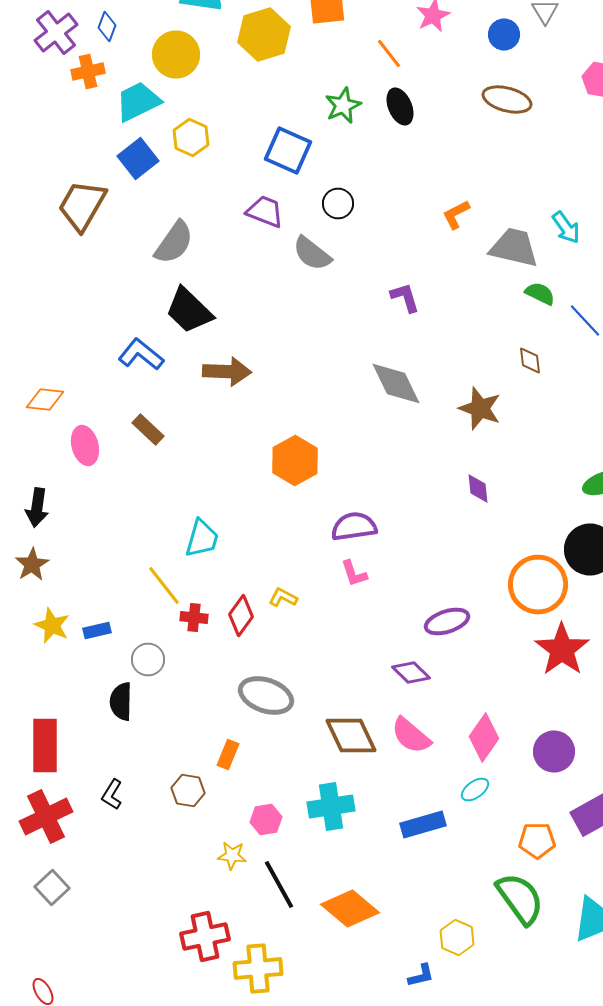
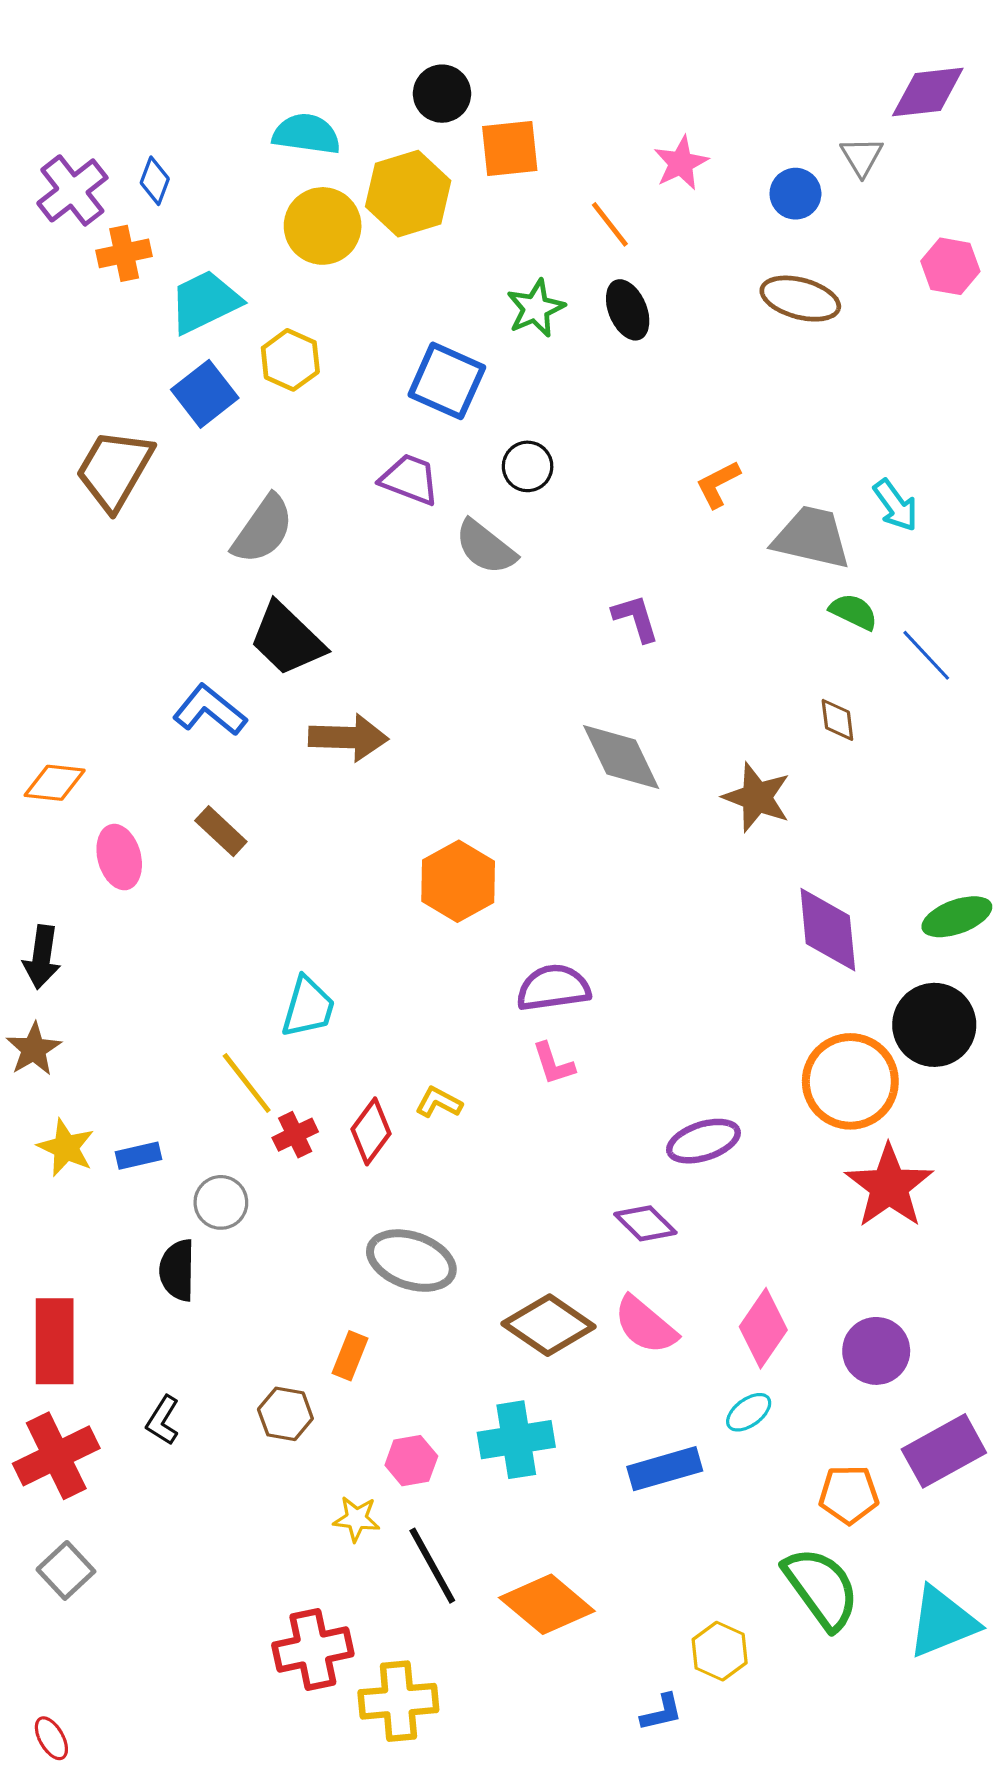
yellow circle: (176, 54) -> (323, 226), moved
purple diamond: (478, 488) -> (828, 930), moved, size x1.8
red cross: (194, 618) -> (295, 1135), turned -32
brown diamond: (351, 736) -> (549, 1325), turned -30

